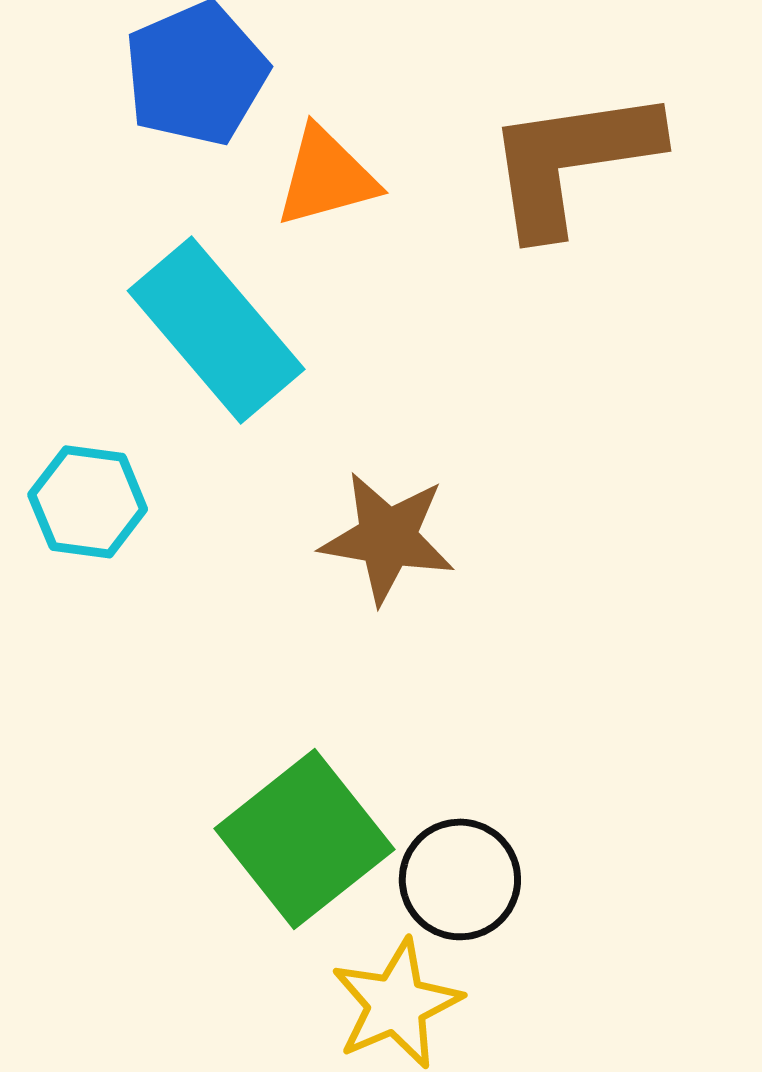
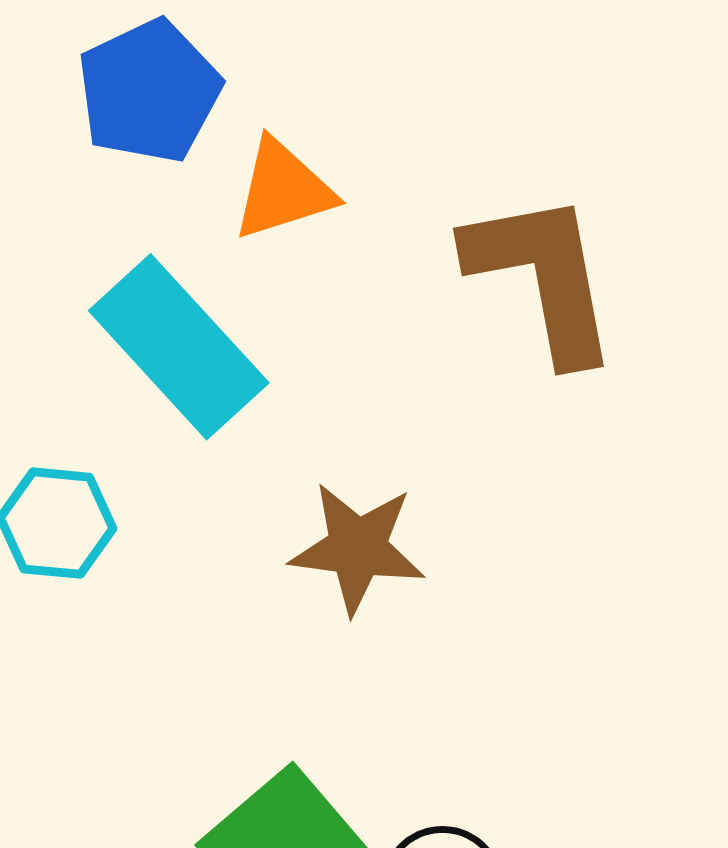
brown L-shape: (572, 161) -> (543, 277), moved, turned 90

